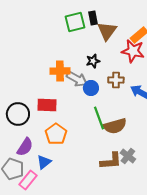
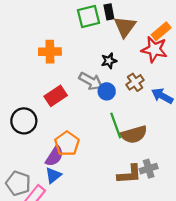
orange cross: (60, 71) -> (50, 52), moved
brown cross: (116, 80) -> (135, 82), turned -35
red rectangle: (47, 105) -> (56, 96), moved, turned -36
purple semicircle: (25, 147) -> (54, 156), moved
gray cross: (128, 156) -> (149, 169), turned 35

